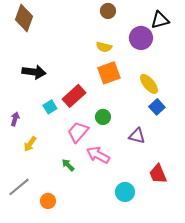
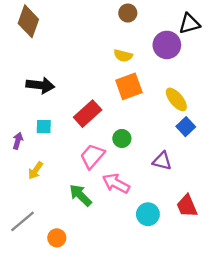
cyan square: (50, 107) -> (44, 127), moved, turned 32
green arrow: (68, 165) -> (80, 195), size x1.5
cyan circle: (125, 192) -> (148, 214), moved

